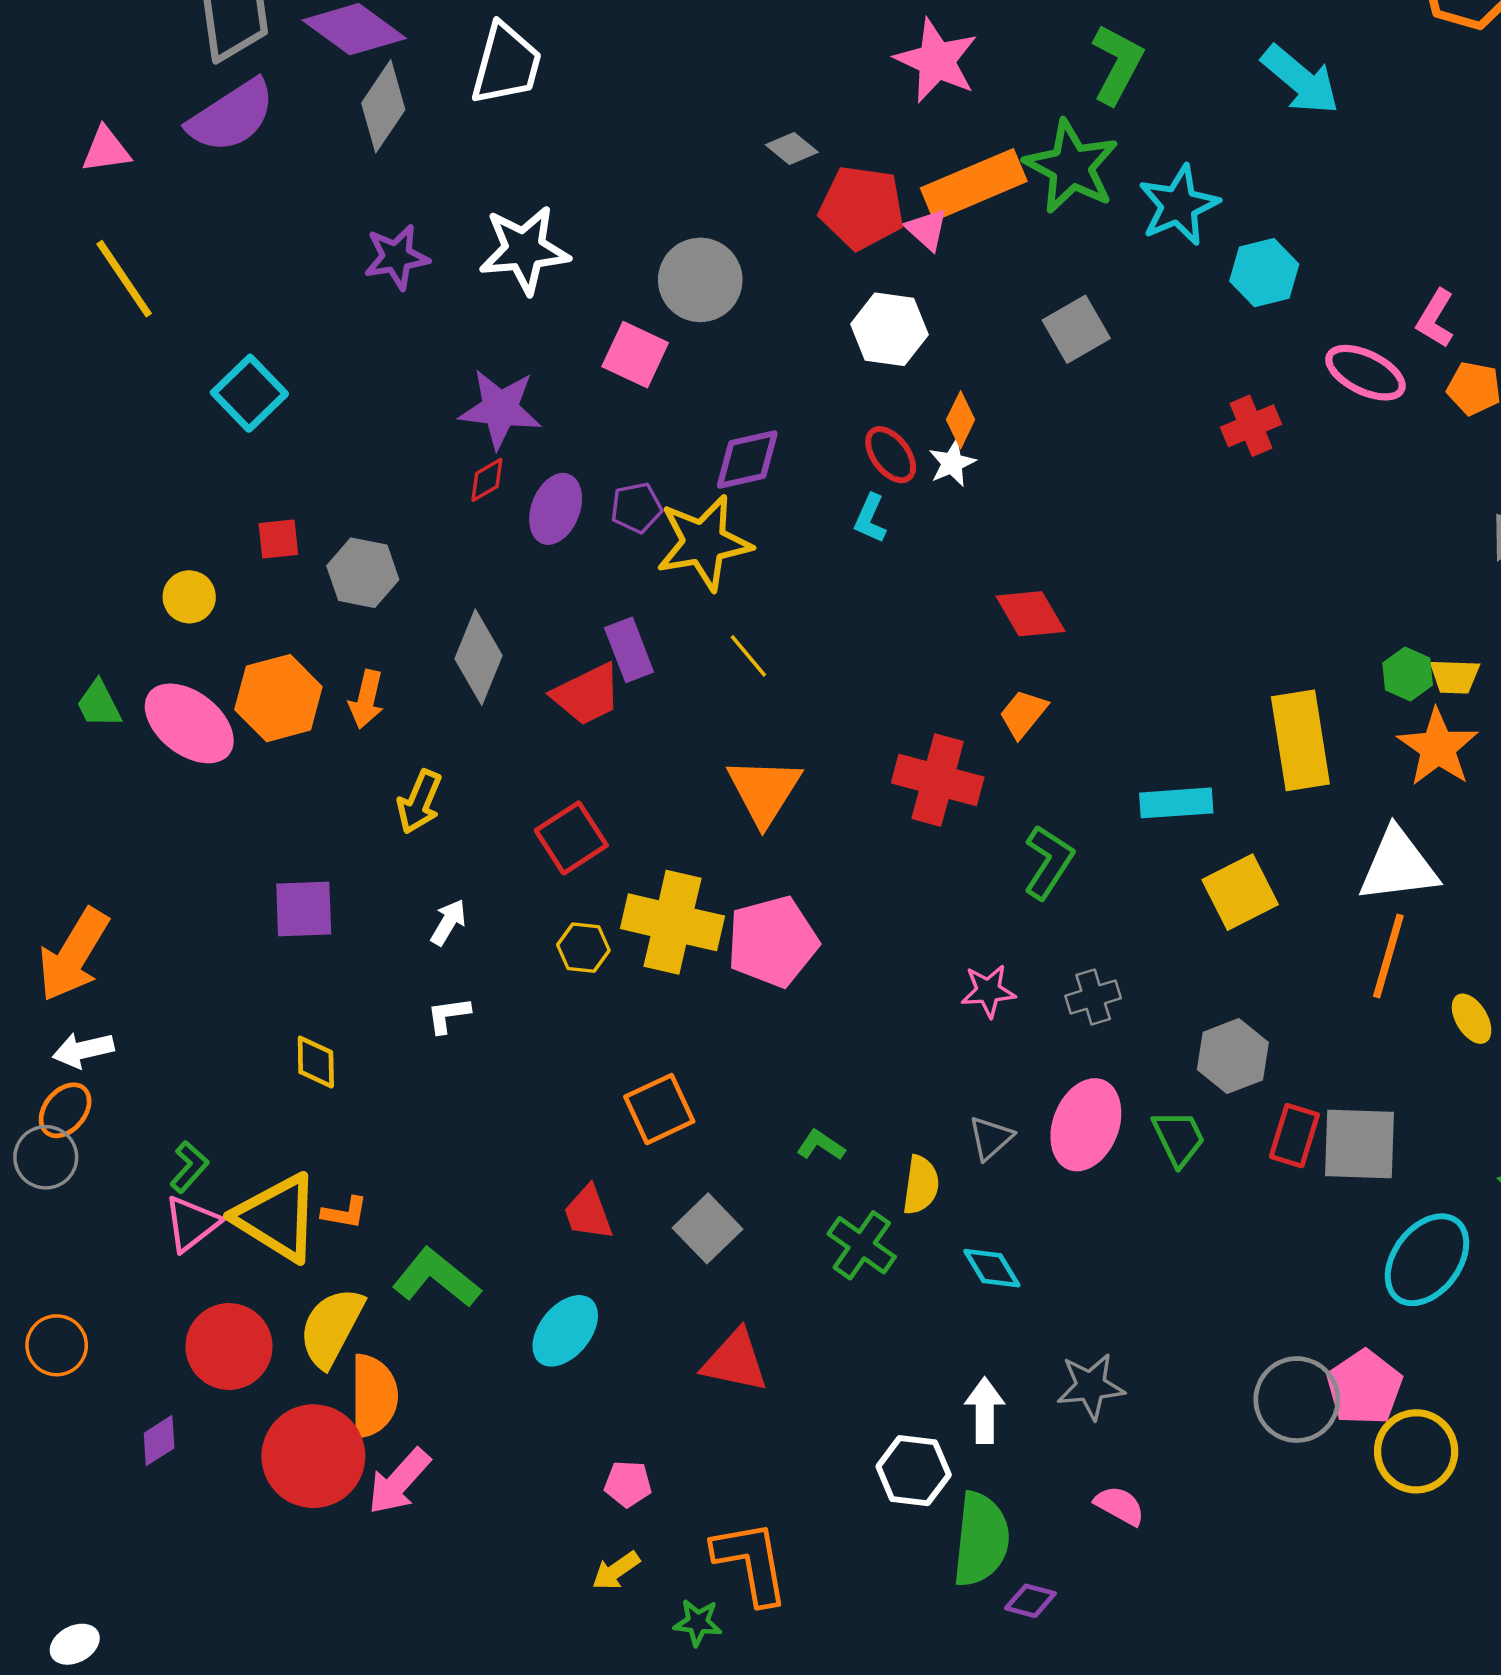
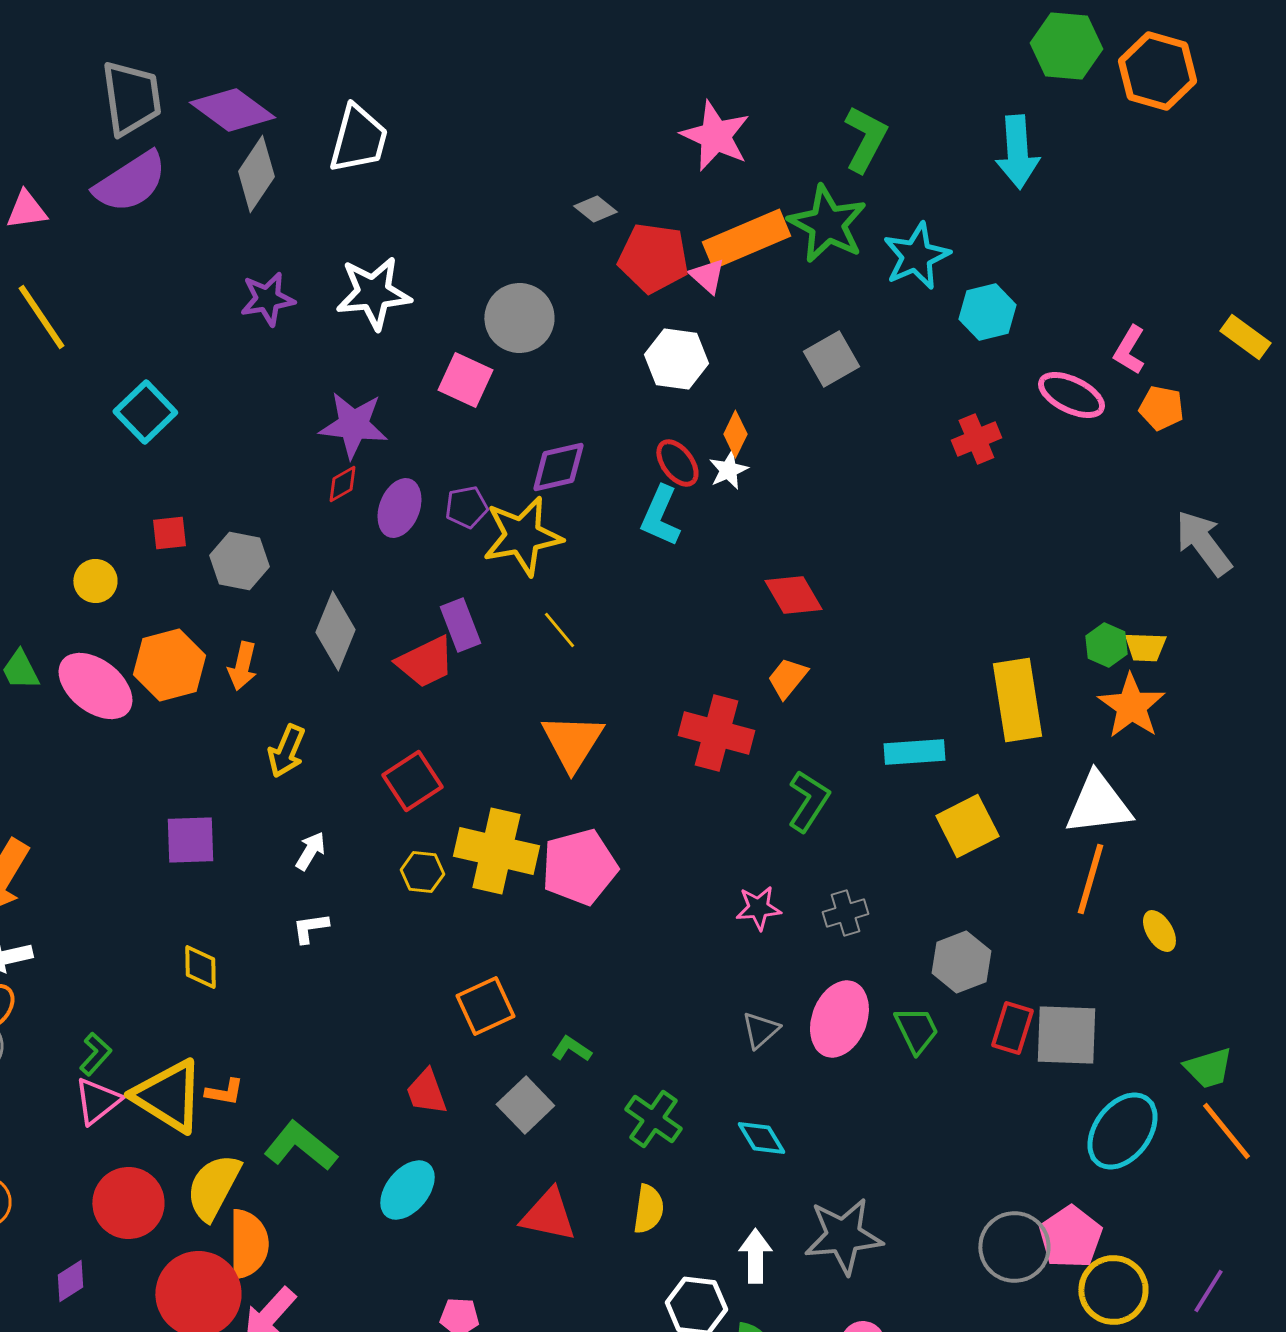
cyan arrow: (1300, 80) -> (1017, 152), turned 46
cyan L-shape: (870, 519) -> (660, 516), size x1.5
green L-shape: (821, 1145) -> (571, 1049), moved
yellow semicircle: (921, 1185) -> (648, 1209), moved
gray star: (1091, 1386) -> (843, 1236), size x1.4

